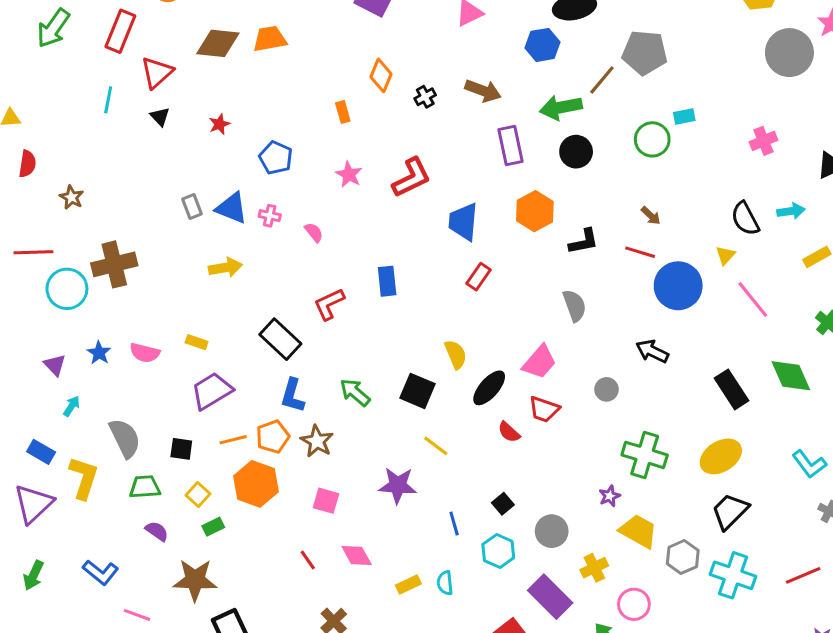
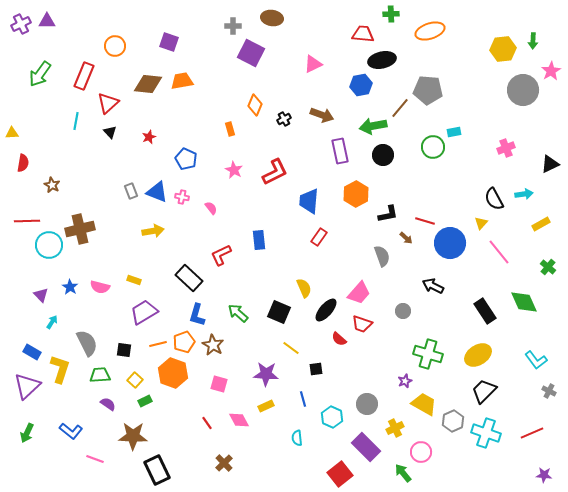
brown arrow: (651, 216) -> (406, 238), moved
black square: (503, 504) -> (316, 369), moved, turned 32
yellow rectangle: (408, 584) -> (266, 406), moved

